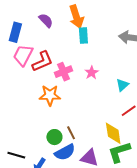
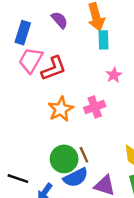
pink cross: (63, 72) -> (95, 107), moved
pink star: (92, 73) -> (114, 75), moved
orange star: (50, 95) -> (61, 109), turned -30
green circle: (54, 137) -> (64, 159), size x1.5

